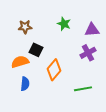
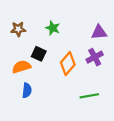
green star: (64, 24) -> (53, 28), moved
brown star: (25, 27) -> (18, 29), moved
orange diamond: (54, 70) -> (68, 64), moved

